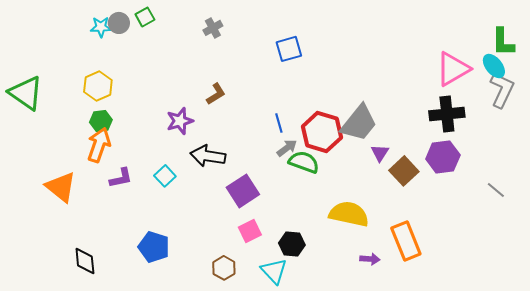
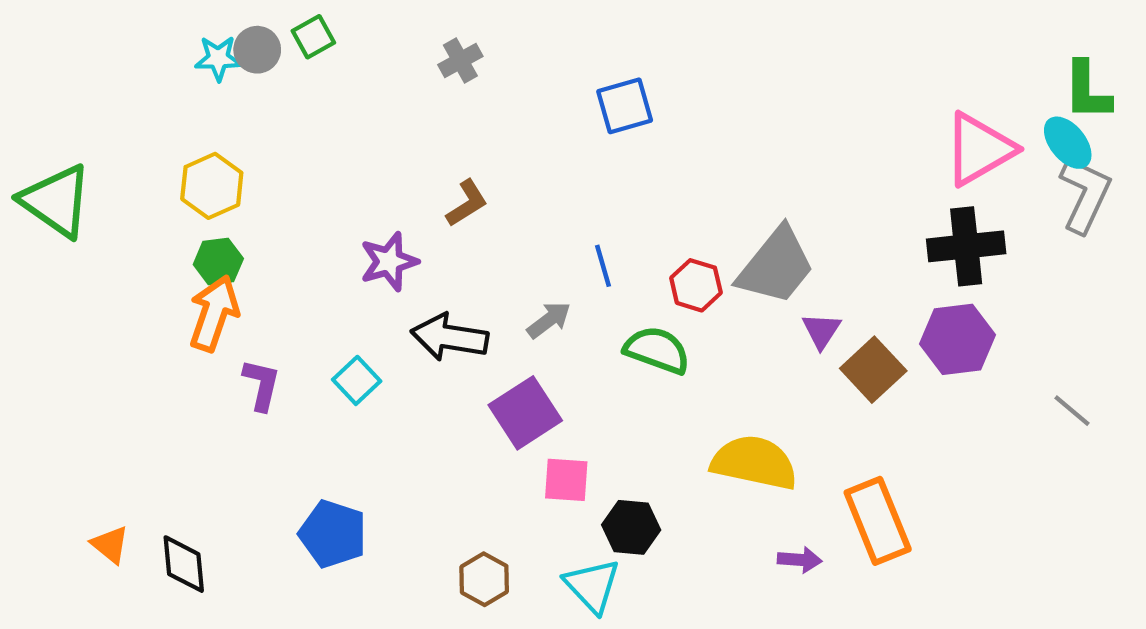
red hexagon: (322, 132) -> (696, 285), size x0.6
gray arrow: (287, 148) -> (549, 320), moved
purple L-shape: (121, 178) -> (262, 385), turned -65
orange triangle: (61, 187) -> (110, 545), moved, size x0.6
pink square: (250, 231) -> (566, 480), moved, turned 30

